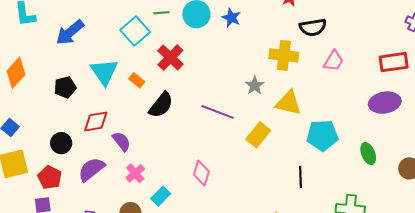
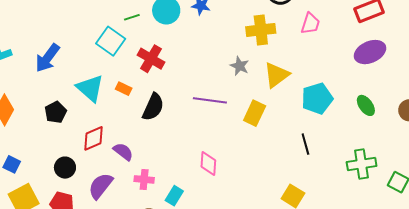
yellow triangle: (289, 103) -> (277, 75), turned -36
pink cross: (135, 173) -> (144, 179), turned -30

